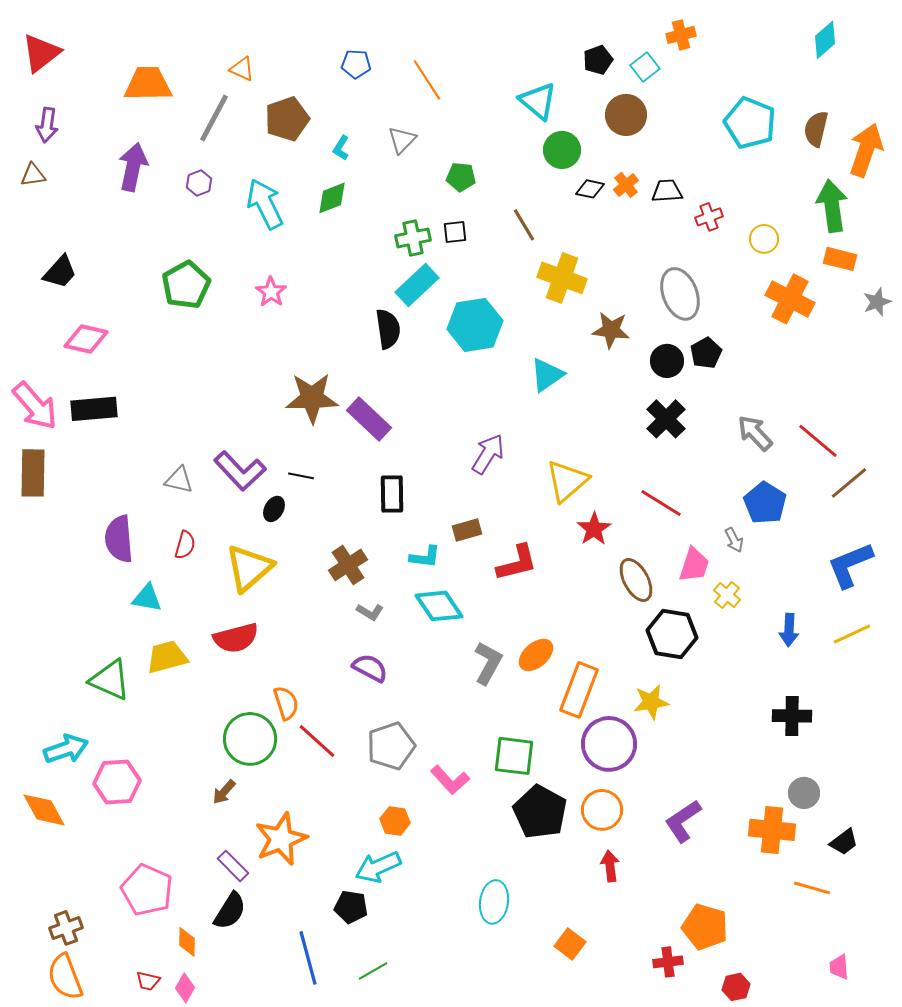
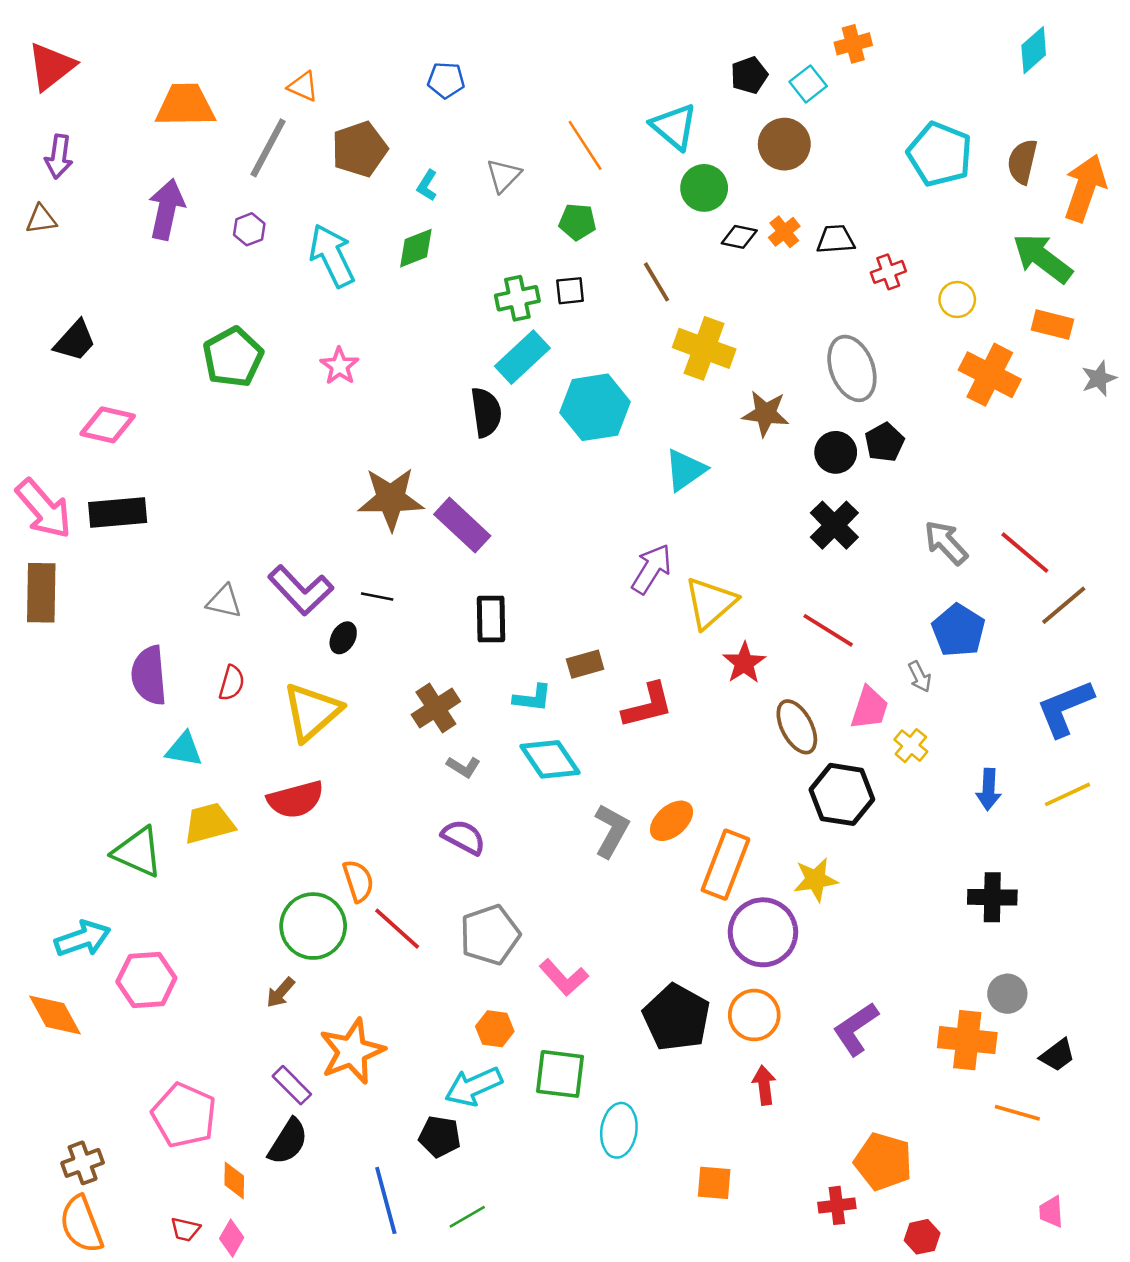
orange line: (427, 80) -> (585, 145), moved
green arrow: (832, 206) -> (1042, 258), turned -45
purple arrow: (488, 454) -> (651, 569), moved
green square: (514, 756) -> (560, 1074), moved
orange square: (570, 944) -> (714, 1183), turned -32

